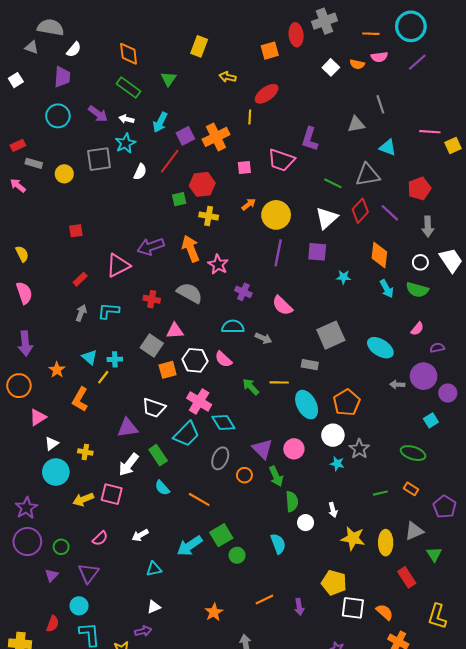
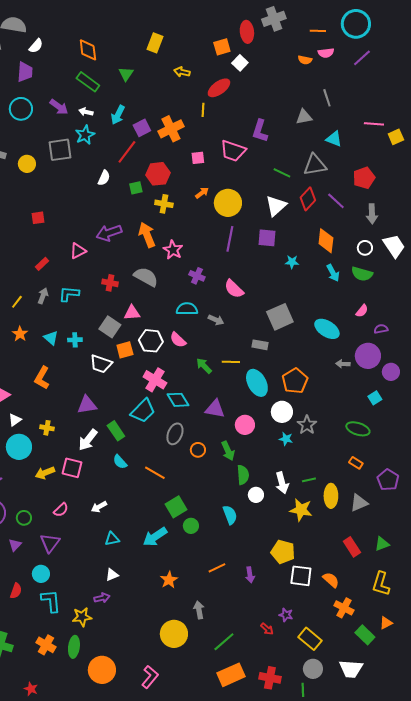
white square: (331, 67) -> (240, 63), moved
white semicircle: (140, 172) -> (104, 178), moved
pink triangle: (118, 266) -> (78, 251), size x0.7
orange star: (57, 370) -> (20, 334), moved
yellow line: (103, 377) -> (17, 302), moved
white trapezoid: (154, 408) -> (101, 364), moved
purple triangle: (262, 449) -> (215, 409), moved, turned -35
green line: (380, 493) -> (309, 480), moved
white arrow: (333, 510) -> (282, 483), size x1.5
yellow ellipse: (386, 543) -> (331, 496), moved
cyan arrow: (190, 546) -> (155, 537), moved
green triangle: (434, 554) -> (382, 544), moved, turned 42

